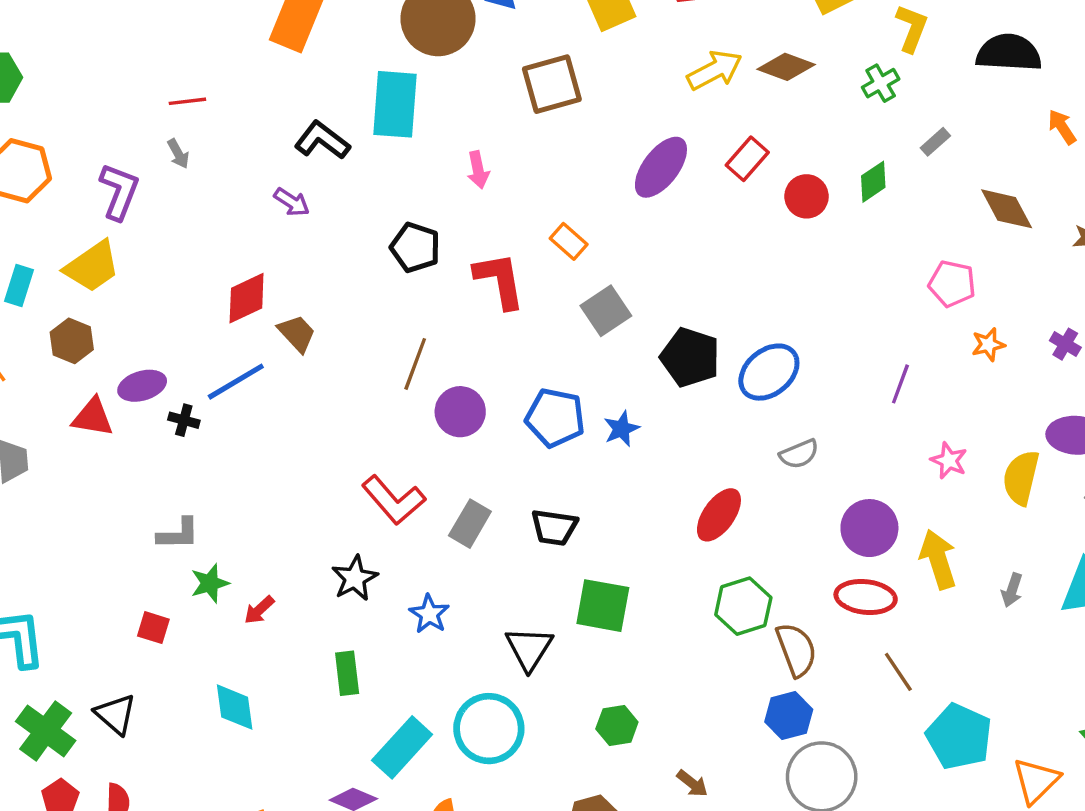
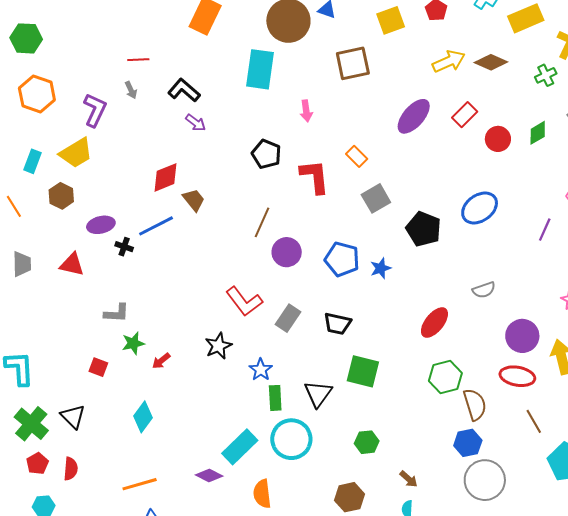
black L-shape: (322, 140) -> (184, 90), moved
blue ellipse: (769, 372) -> (480, 208), moved
purple line: (900, 384) -> (545, 230), moved
red triangle: (93, 417) -> (72, 264), moved
green rectangle: (347, 673) -> (275, 398), moved
cyan diamond: (235, 707) -> (143, 417), turned 40

